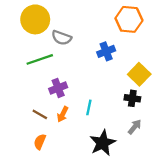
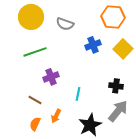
gray semicircle: (62, 38) -> (65, 24), moved
yellow square: (139, 74) -> (123, 49), moved
orange arrow: (63, 114) -> (56, 116), moved
gray arrow: (135, 127) -> (118, 111), size x1.6

